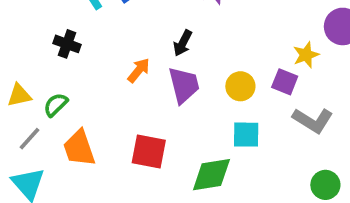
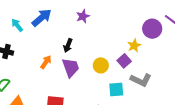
purple square: (285, 82) -> (124, 61), turned 32
cyan square: (246, 135) -> (116, 89), moved

